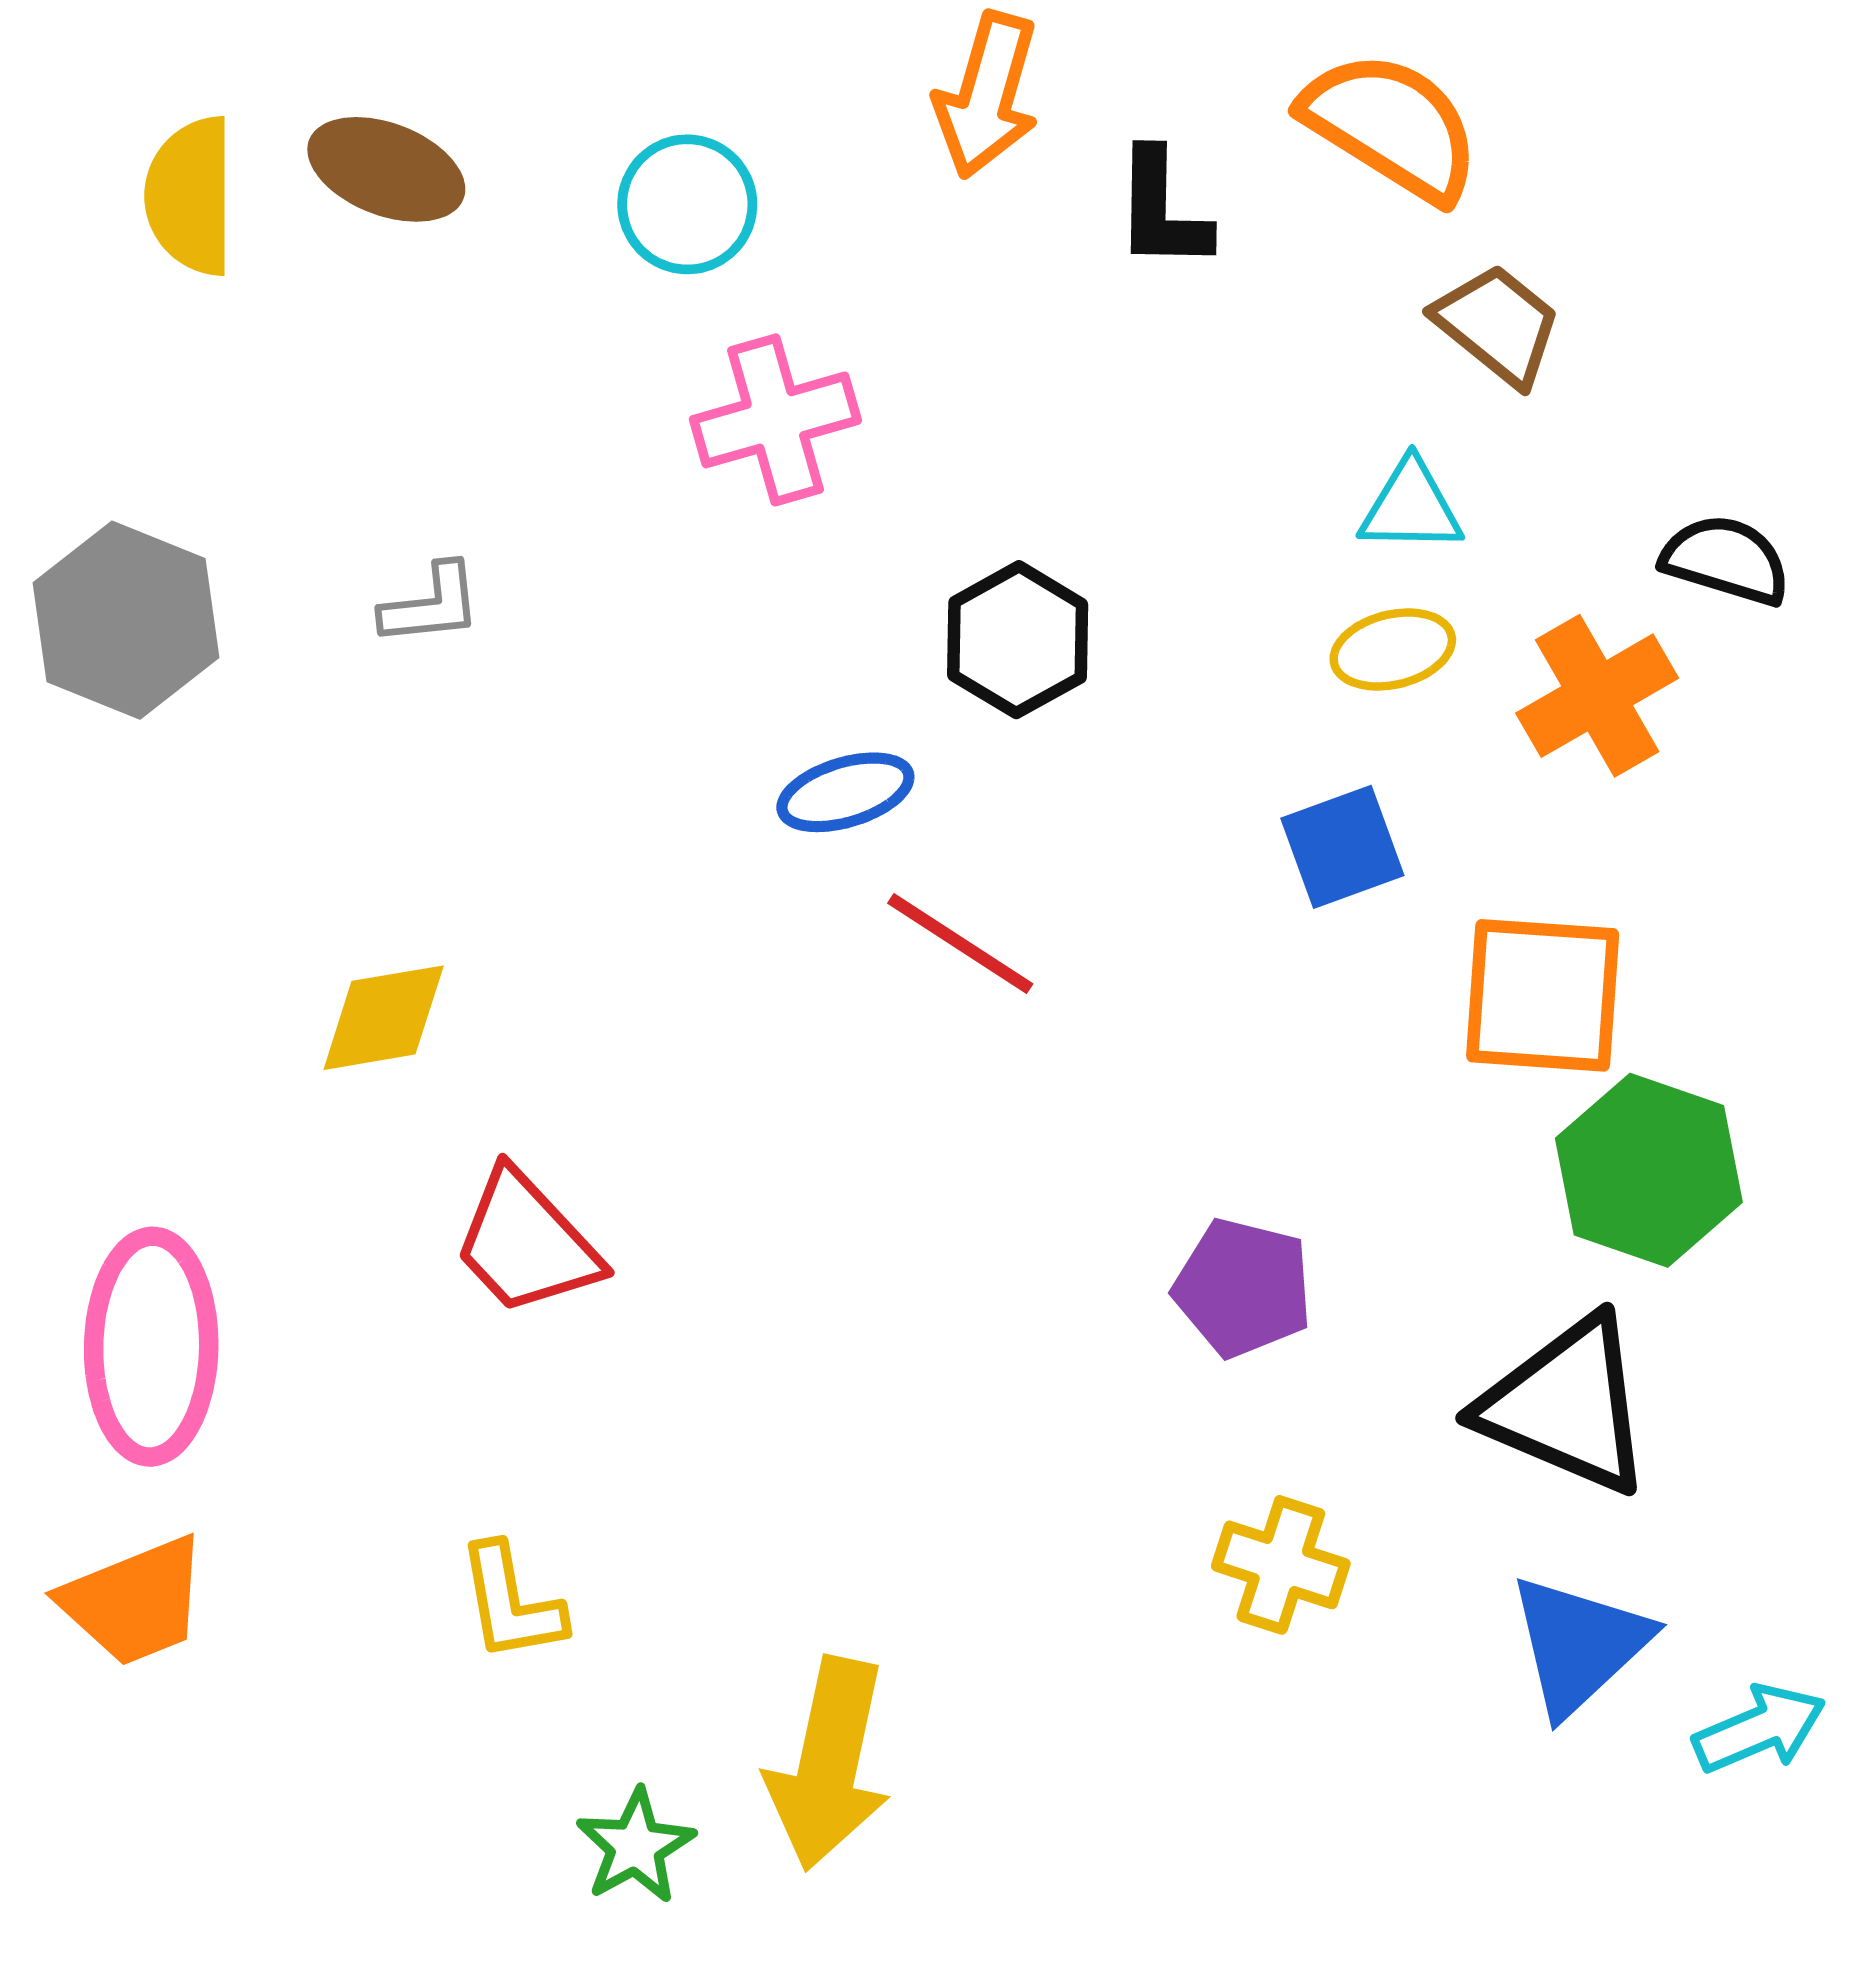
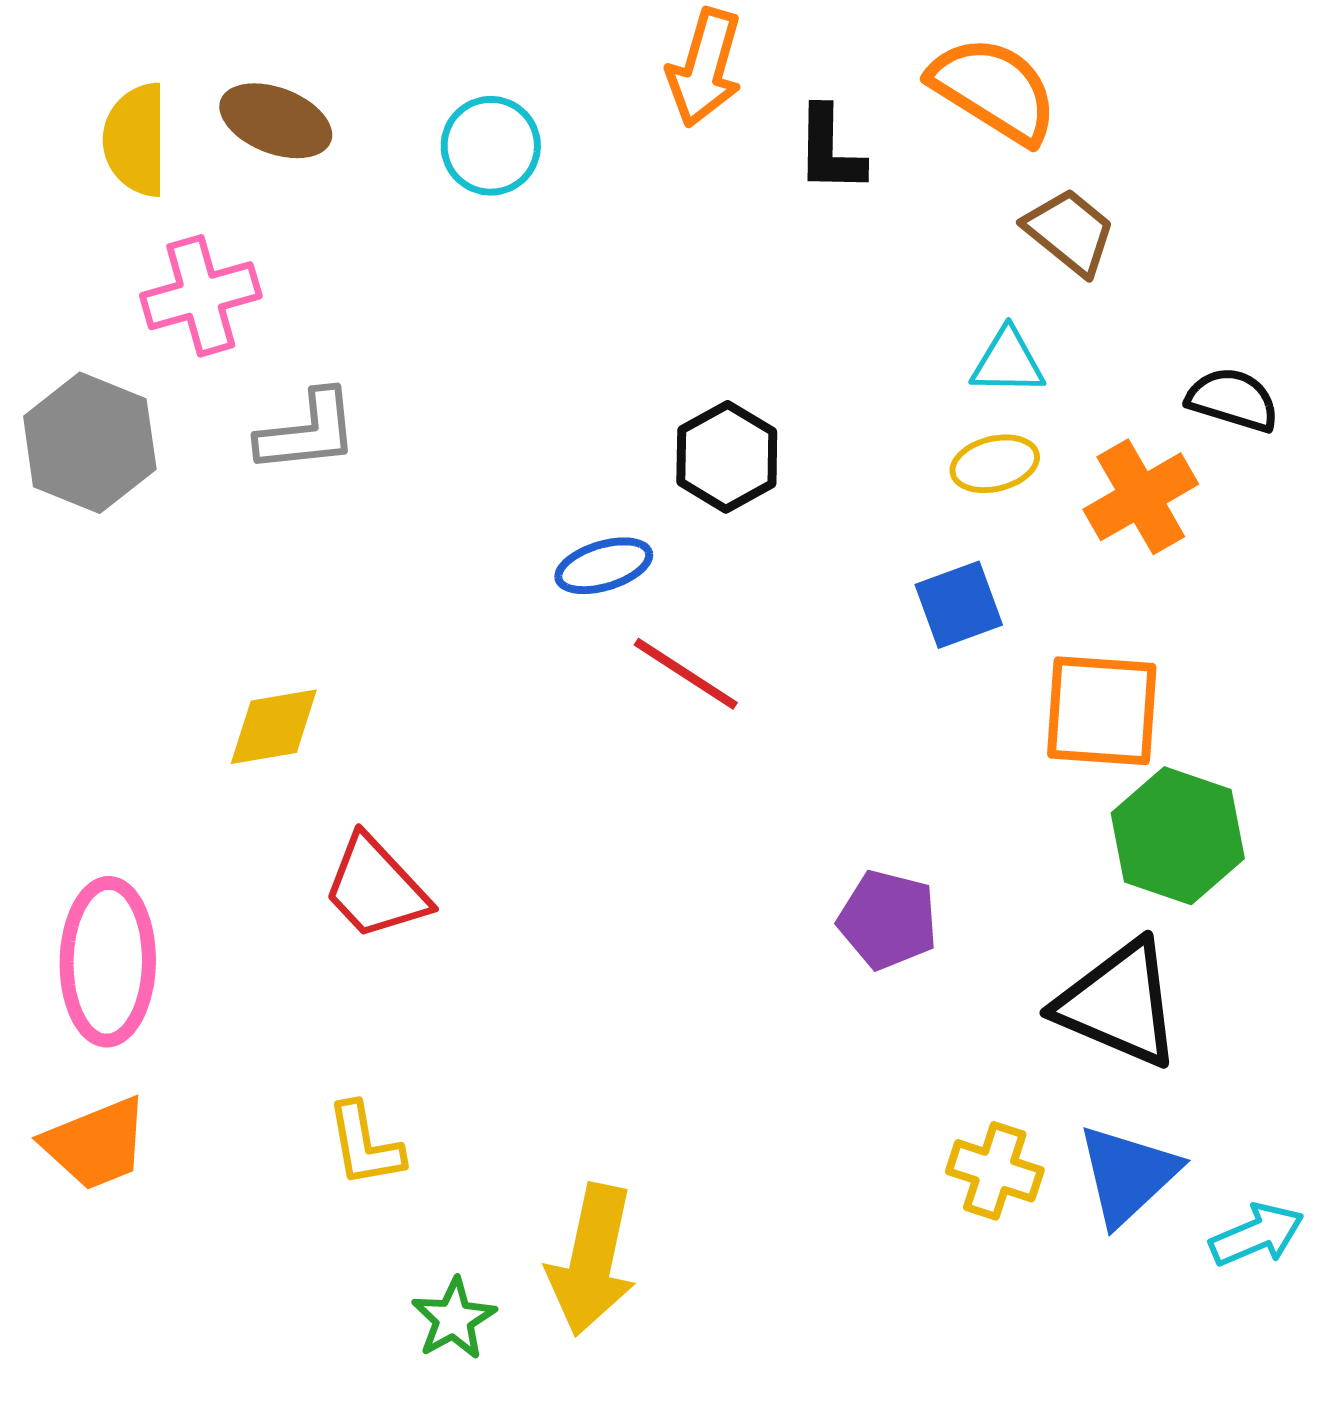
pink cross: (775, 420) -> (201, 296), moved
gray L-shape: (431, 605) -> (308, 432), size x1.4
yellow cross: (1281, 1565) -> (995, 1171), moved

